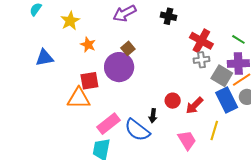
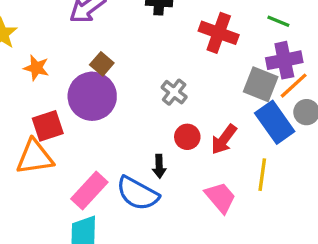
gray cross: (201, 60) -> (174, 92), moved, turned -35

